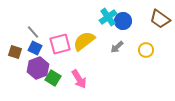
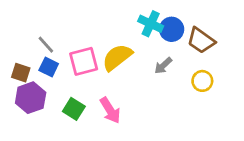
cyan cross: (108, 17) -> (151, 24), turned -30
brown trapezoid: (160, 19) -> (201, 40), moved
yellow circle: (146, 50) -> (202, 81), moved
purple hexagon: (38, 68) -> (31, 98), moved

